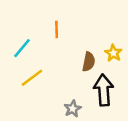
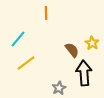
orange line: (57, 30) -> (46, 13), moved
brown semicircle: (89, 62) -> (72, 50), turned -49

